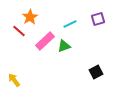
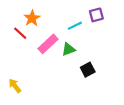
purple square: (98, 19) -> (96, 15), moved
black square: (96, 72) -> (88, 70), moved

